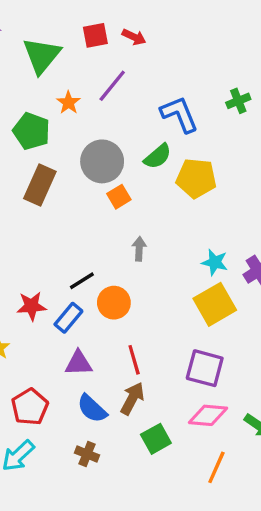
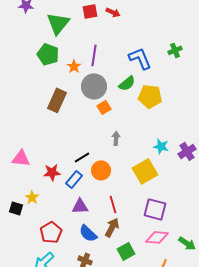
purple line: (112, 86) -> (94, 55), moved, turned -30
orange star: (68, 103) -> (74, 66), moved
green pentagon: (31, 131) -> (48, 54), moved
yellow square: (215, 304) -> (145, 171), moved

